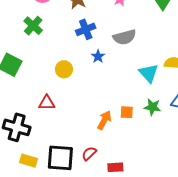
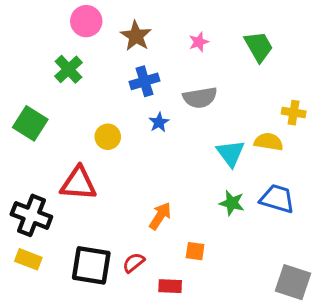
red triangle: (47, 103) -> (78, 183), size x1.5
orange square: (127, 112) -> (195, 251), moved
yellow rectangle: (28, 161) -> (28, 259), moved

